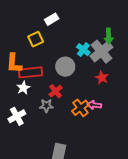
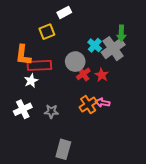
red star: (102, 78) -> (102, 75), moved
red cross: (56, 91) -> (83, 74), moved
gray star: (46, 106) -> (51, 111), moved

